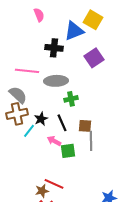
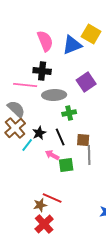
pink semicircle: (39, 15) -> (45, 41), moved, size x1.5
black cross: (54, 48) -> (42, 71), moved
purple square: (94, 58) -> (86, 82), moved
brown cross: (17, 114) -> (15, 128), turned -30

